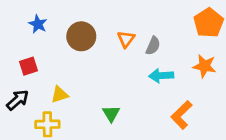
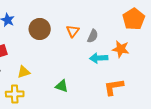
orange star: (205, 66) -> (121, 49), moved
green triangle: (111, 114) -> (62, 86), turned -40
orange L-shape: (181, 115) -> (114, 87), turned 35

